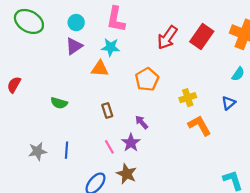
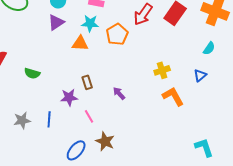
orange pentagon: (147, 79) -> (117, 34), moved
green semicircle: (59, 103) -> (32, 73), moved
purple star: (131, 143) -> (69, 97), moved, turned 30

